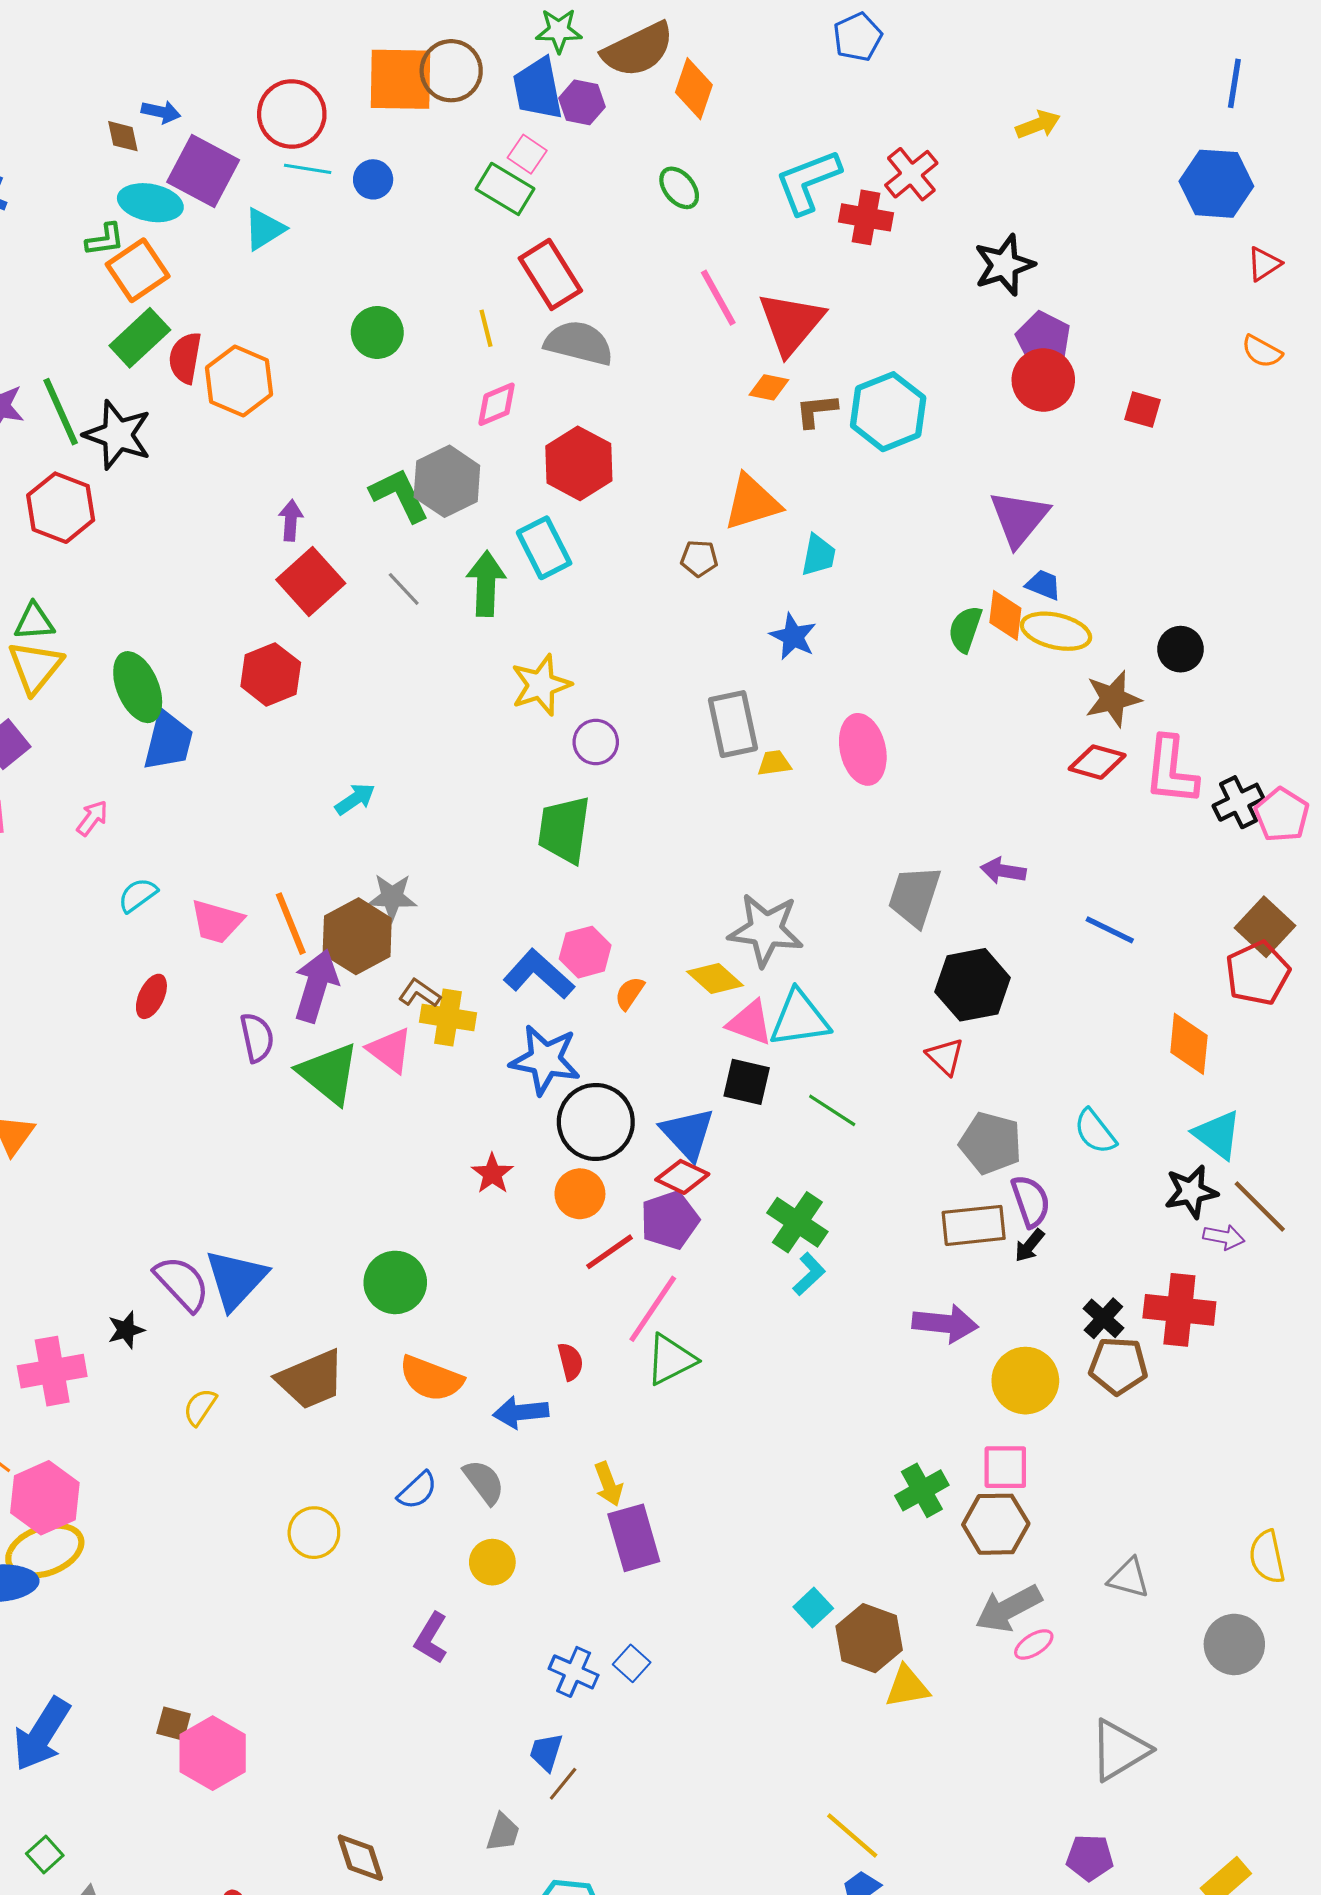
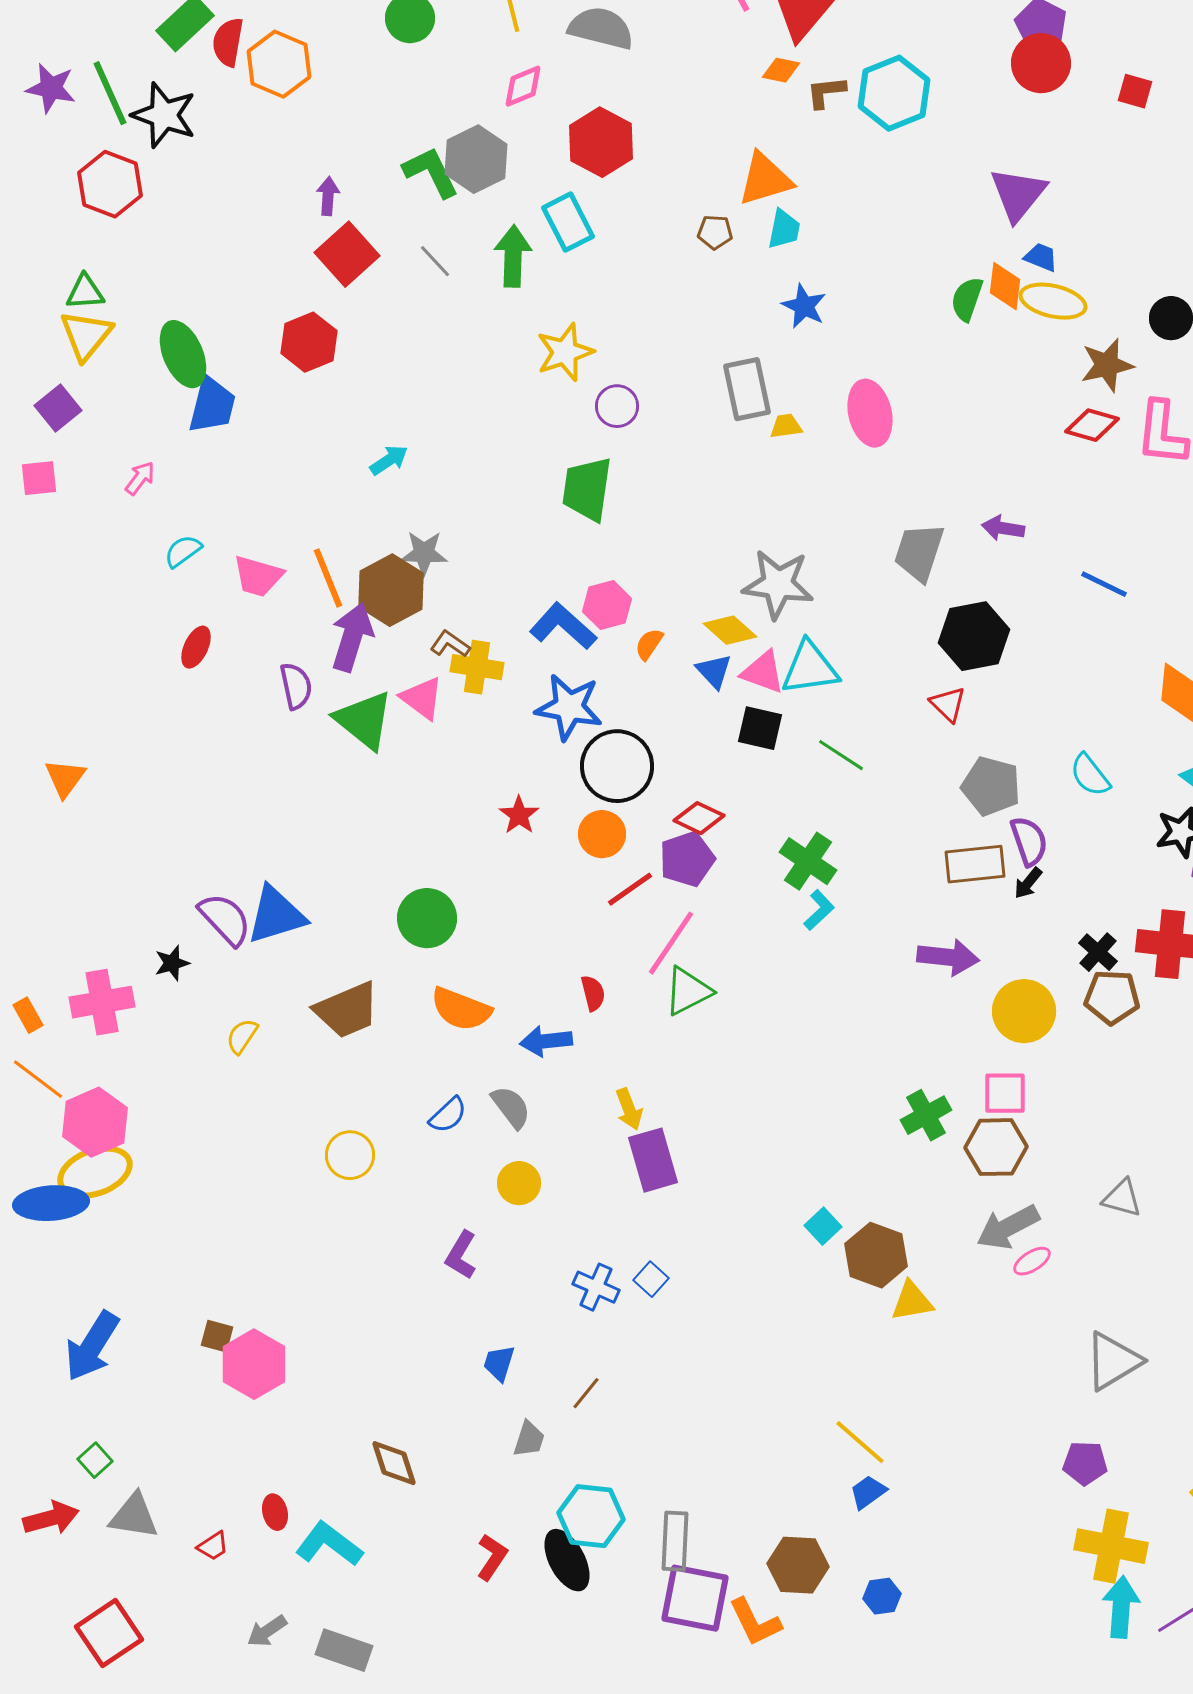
cyan trapezoid: (818, 555) -> (784, 229), moved
blue triangle: (688, 1134) -> (714, 671), moved, size x0.7
blue triangle: (236, 1279) -> (276, 915), turned 30
blue trapezoid: (546, 1752) -> (499, 1363), moved

